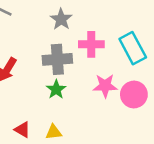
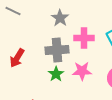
pink star: (105, 86) -> (82, 71), moved

